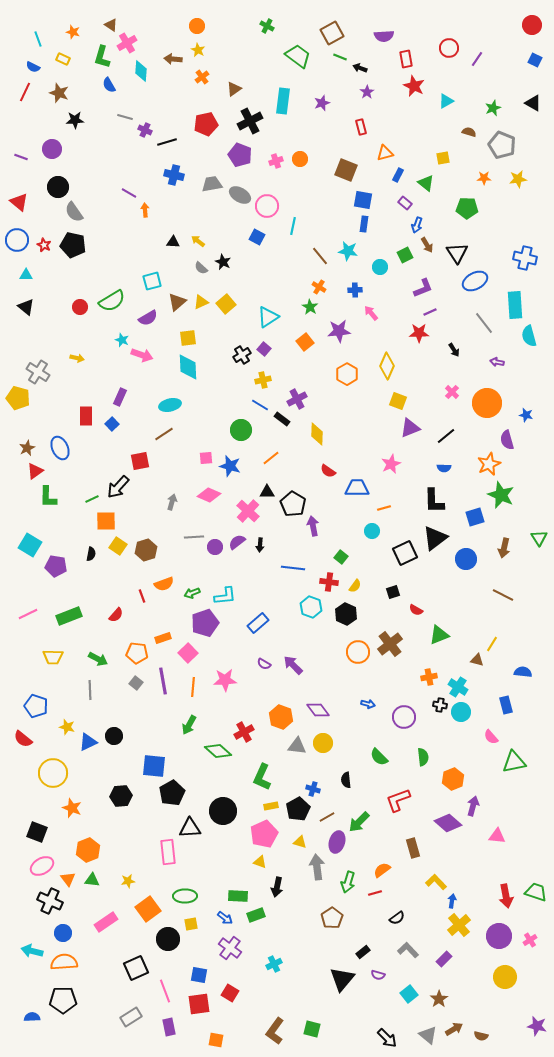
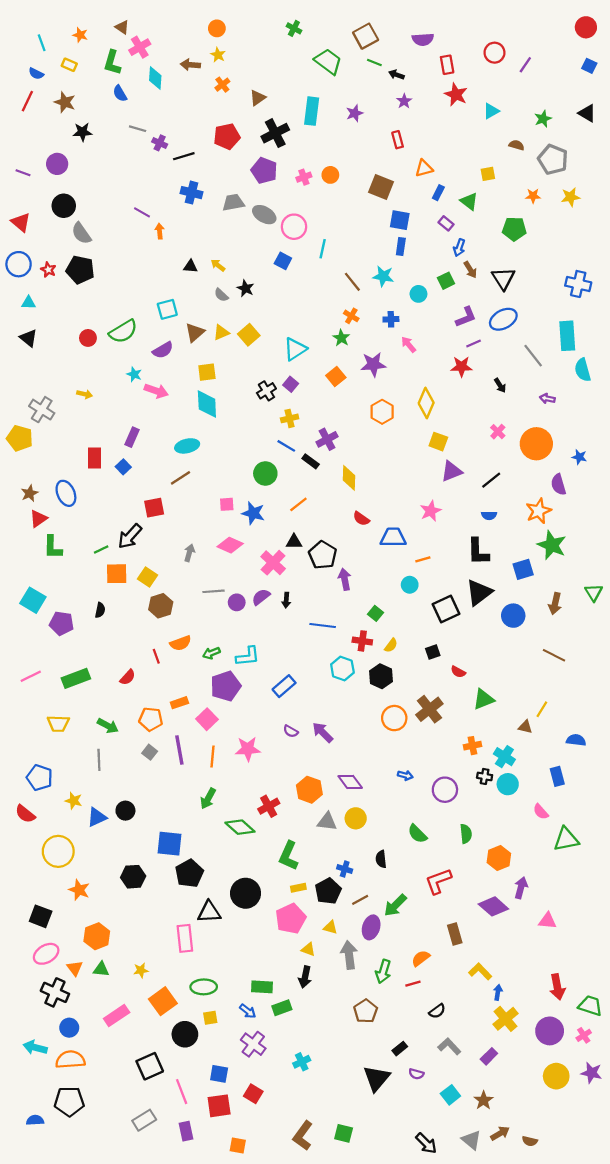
blue ellipse: (475, 281) -> (503, 319), moved
yellow square: (118, 546) -> (147, 577), moved
yellow triangle: (260, 862) -> (308, 949), moved
green trapezoid: (536, 892) -> (590, 1006), moved
purple star: (537, 1026) -> (591, 1073), moved

